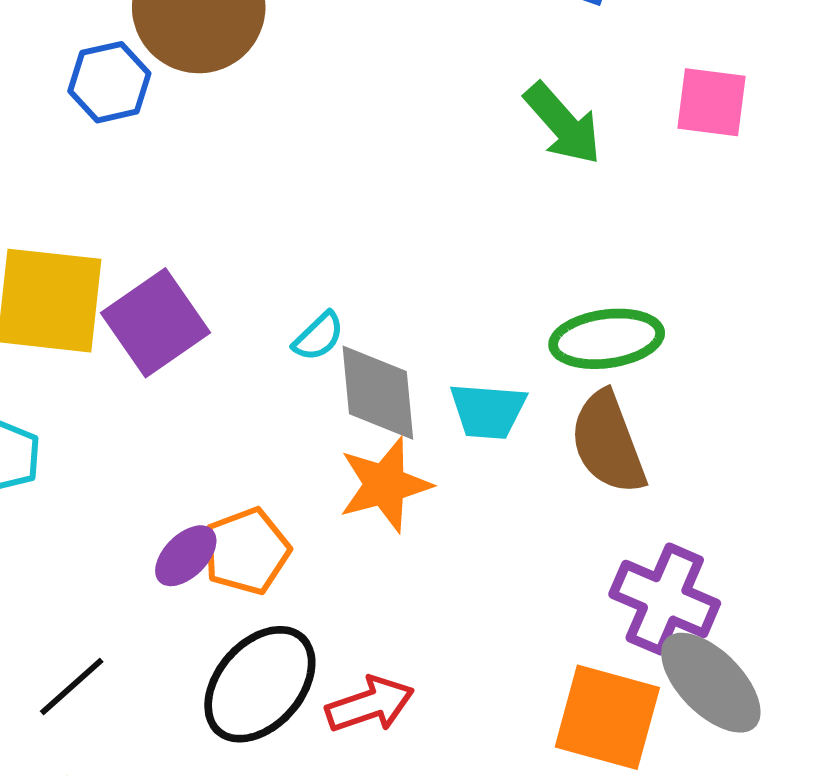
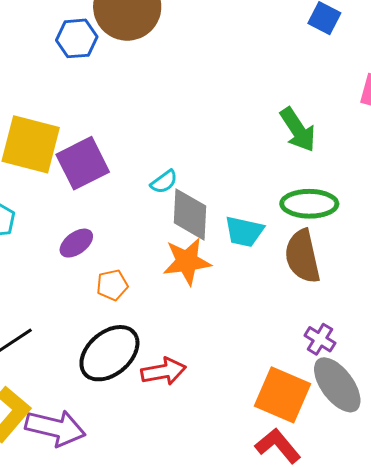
green arrow: (563, 124) -> (298, 130), moved
orange pentagon: (247, 551) -> (112, 285), size x0.7
purple ellipse: (186, 556) -> (76, 243), moved
purple cross: (665, 599) -> (320, 339), size x0.6

